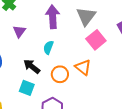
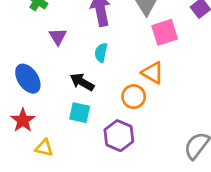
pink square: (96, 40) -> (165, 32), turned 30
orange circle: (60, 74) -> (134, 97), moved

